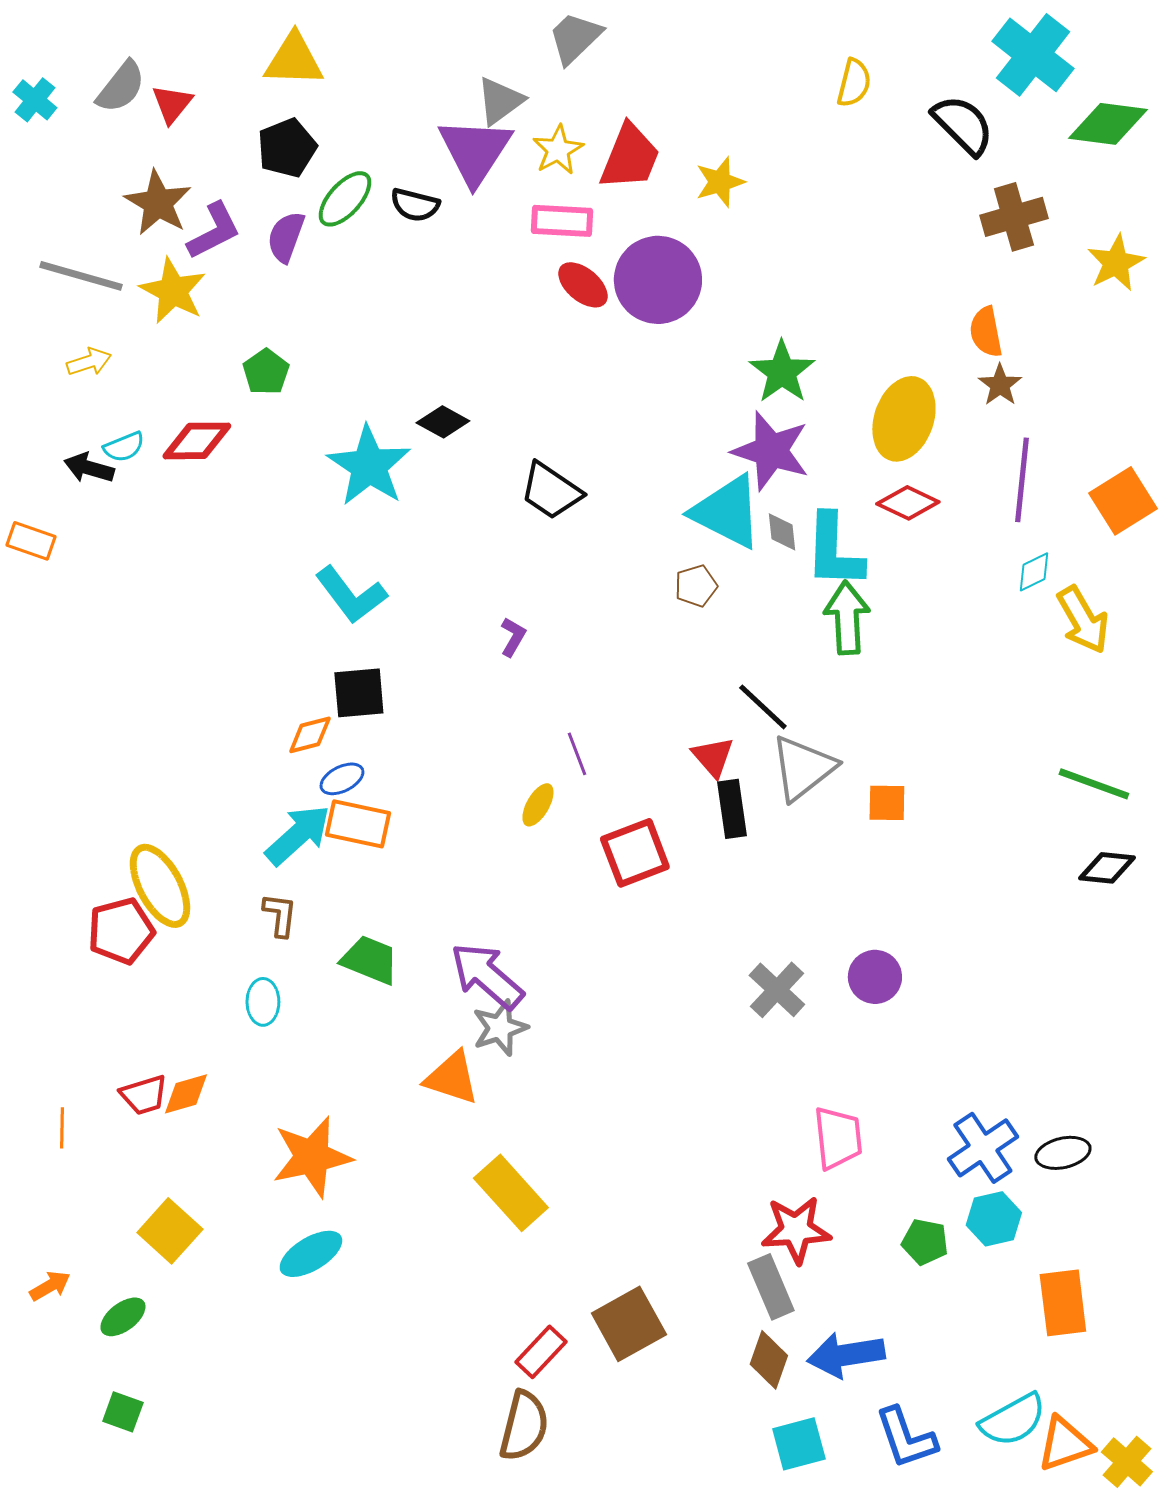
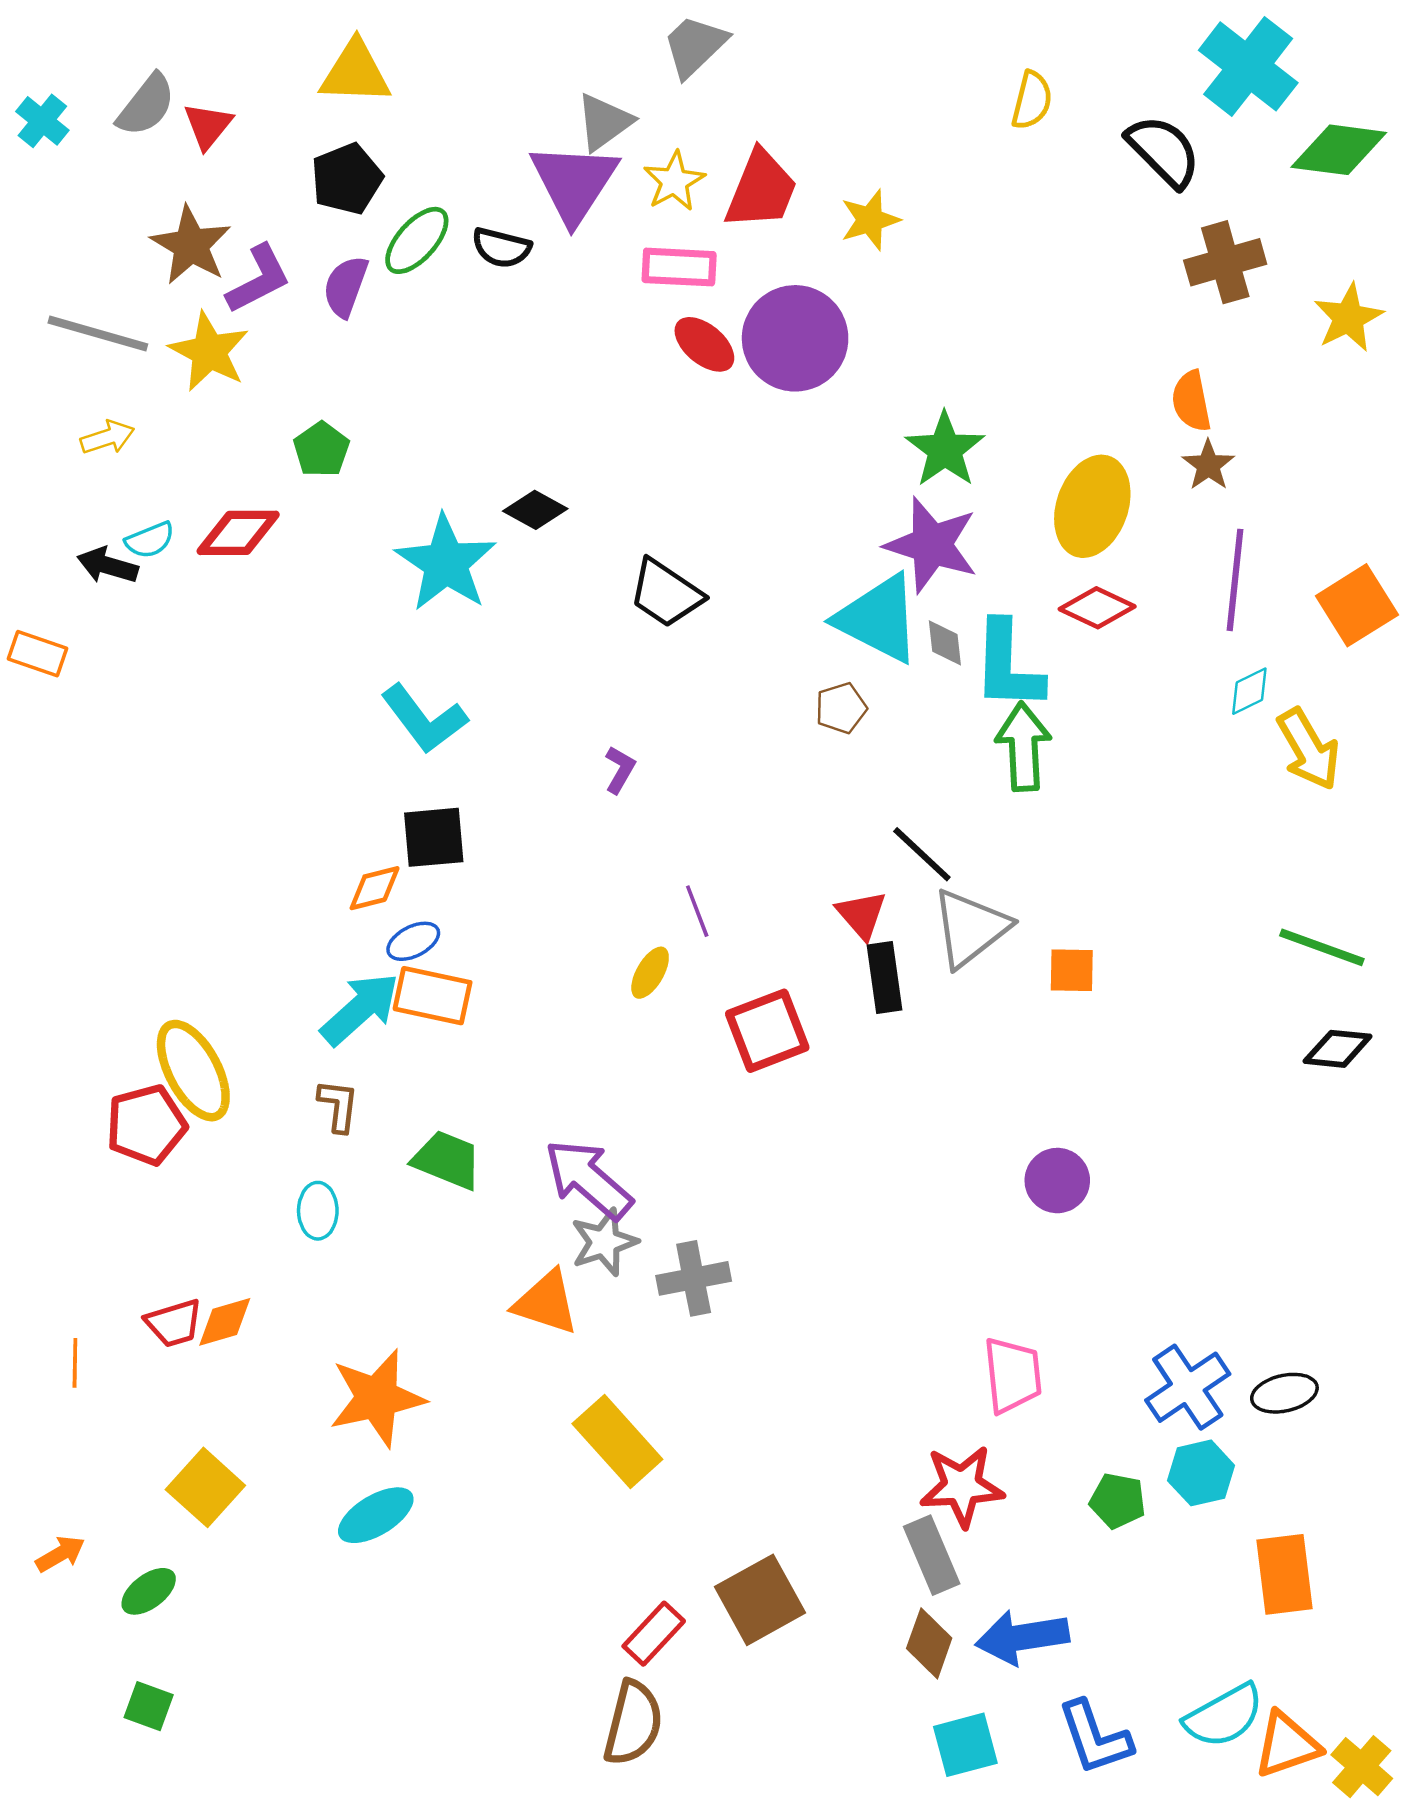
gray cross: (777, 990) -> (694, 1278), moved, turned 36

